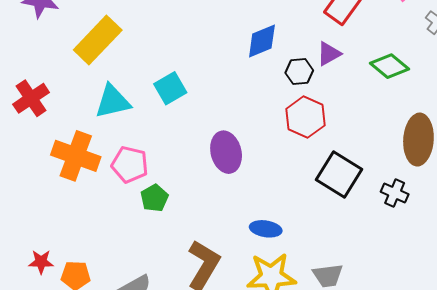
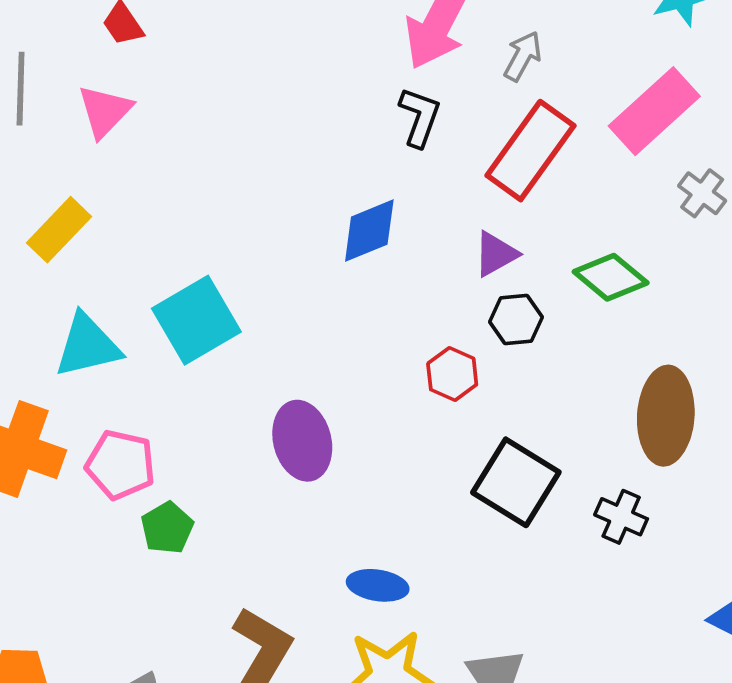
yellow rectangle: (98, 40) -> (59, 230), size x0.7
black hexagon: (299, 72) -> (516, 320), moved
cyan square: (170, 88) -> (196, 320), size x1.4
red hexagon: (306, 117) -> (452, 374), size x0.7

